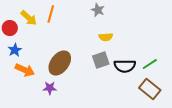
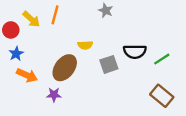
yellow semicircle: (106, 37) -> (85, 45), moved
green line: (150, 64) -> (162, 59), moved
black semicircle: (125, 66) -> (135, 52), moved

